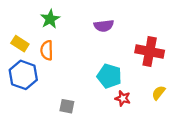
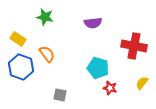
green star: (50, 19) -> (45, 17), turned -30
orange semicircle: (47, 50) -> (47, 54), moved, turned 144

